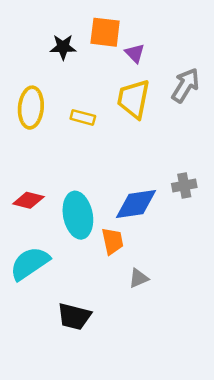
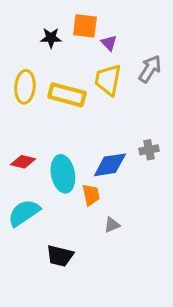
yellow rectangle: (83, 117) -> (67, 95), size x1.8

